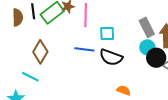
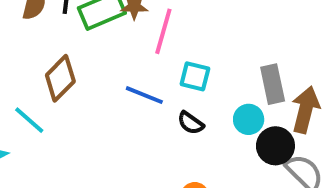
cyan circle: (147, 47) -> (249, 119), moved
black semicircle: (111, 57) -> (191, 123), size x0.6

